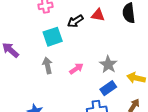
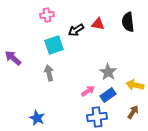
pink arrow: (76, 69) -> (88, 91), moved

